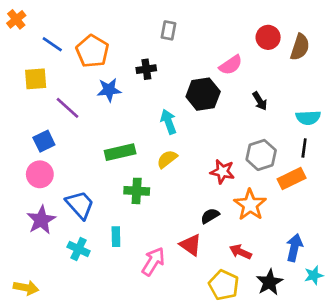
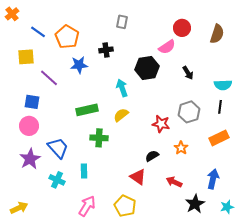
red circle: (268, 37) -> (182, 28), moved
blue square: (44, 141) -> (32, 102), turned 35
orange rectangle: (292, 178) -> (219, 138), moved
orange star: (250, 205) -> (181, 148), size x0.6
pink arrow: (153, 261) -> (87, 206), moved
cyan star: (314, 275) -> (227, 207), moved
yellow pentagon: (224, 285) -> (125, 206), moved
yellow arrow: (26, 288) -> (19, 208), turned -36

